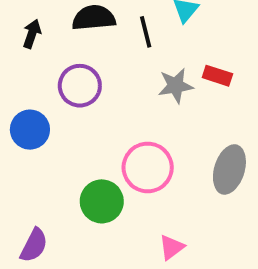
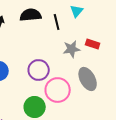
purple circle: (80, 86) -> (39, 70), moved
gray ellipse: (229, 169) -> (88, 79), moved, turned -45

